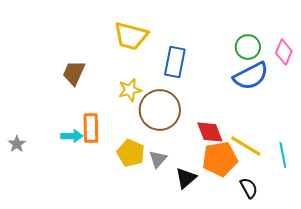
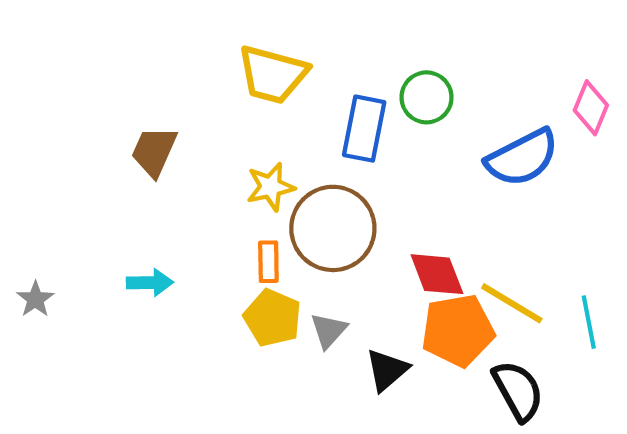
green circle: (248, 47) -> (427, 97), moved
orange rectangle: (91, 128) -> (268, 262), moved, size x0.7
black semicircle: (249, 188) -> (518, 391), size x1.4

